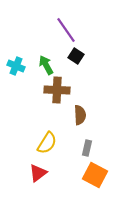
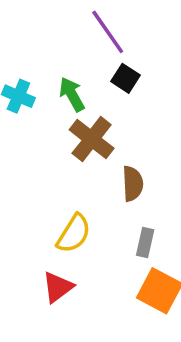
brown cross: (57, 90) -> (92, 139), turned 35

